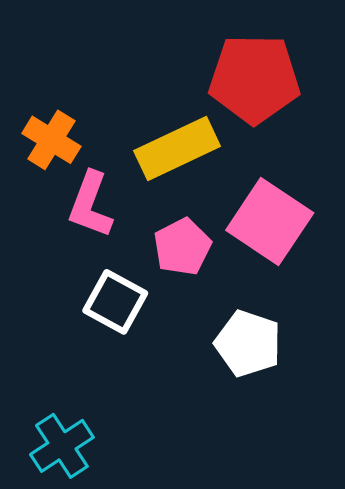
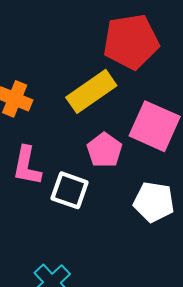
pink L-shape: (90, 205) -> (27, 166), moved

